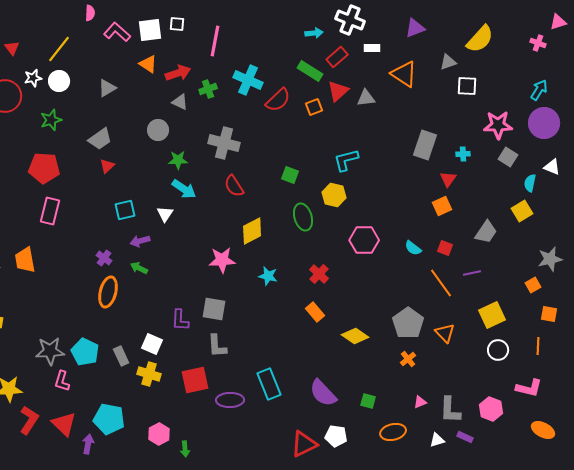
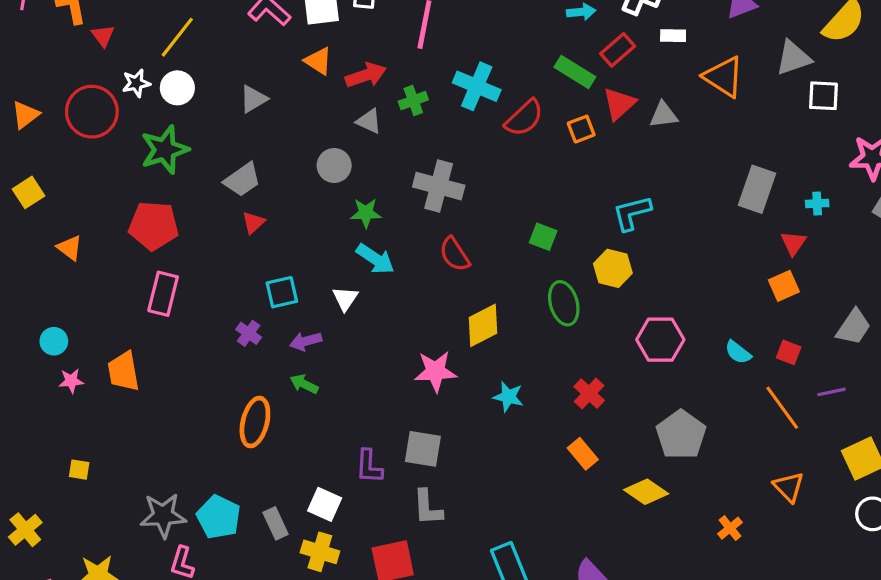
gray triangle: (448, 62) -> (793, 58), size x1.4
green star: (51, 120) -> (165, 150), size x1.4
purple cross: (104, 258) -> (249, 333), moved
gray pentagon: (408, 323) -> (681, 435), moved

